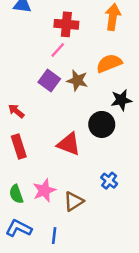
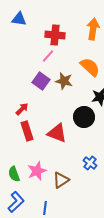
orange semicircle: (109, 63) -> (90, 67), turned 65
red arrow: (16, 111) -> (22, 109), moved, turned 96
red rectangle: (19, 146) -> (27, 131), moved
blue L-shape: (19, 228) -> (16, 202), turned 110

